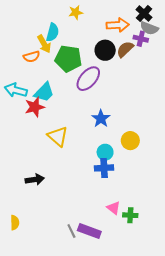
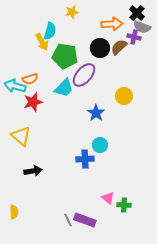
orange semicircle: (32, 57) -> (30, 79), moved
cyan trapezoid: (44, 92) -> (64, 88), moved
yellow triangle: (58, 136) -> (21, 136), moved
yellow circle: (130, 141) -> (124, 96), moved
blue cross: (104, 168) -> (85, 159), moved

